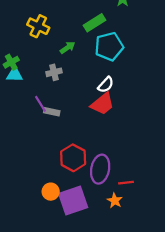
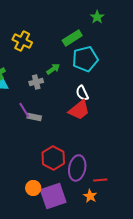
green arrow: (68, 48) -> (53, 69), moved
white semicircle: (106, 85) -> (82, 93), turned 112

